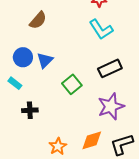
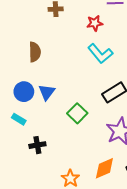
brown semicircle: (38, 20) -> (35, 52), turned -36

